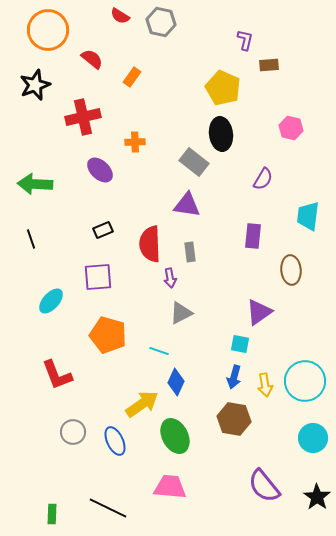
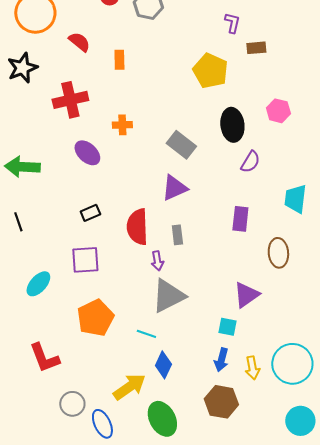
orange rectangle: (132, 77) -> (119, 60), turned -36
black ellipse: (221, 134) -> (232, 125), moved
purple triangle: (187, 205) -> (174, 188), turned -32
gray triangle: (181, 313) -> (168, 296), size x1.5
orange pentagon: (108, 335) -> (95, 318), turned 30
gray circle: (73, 432) -> (72, 404), moved

